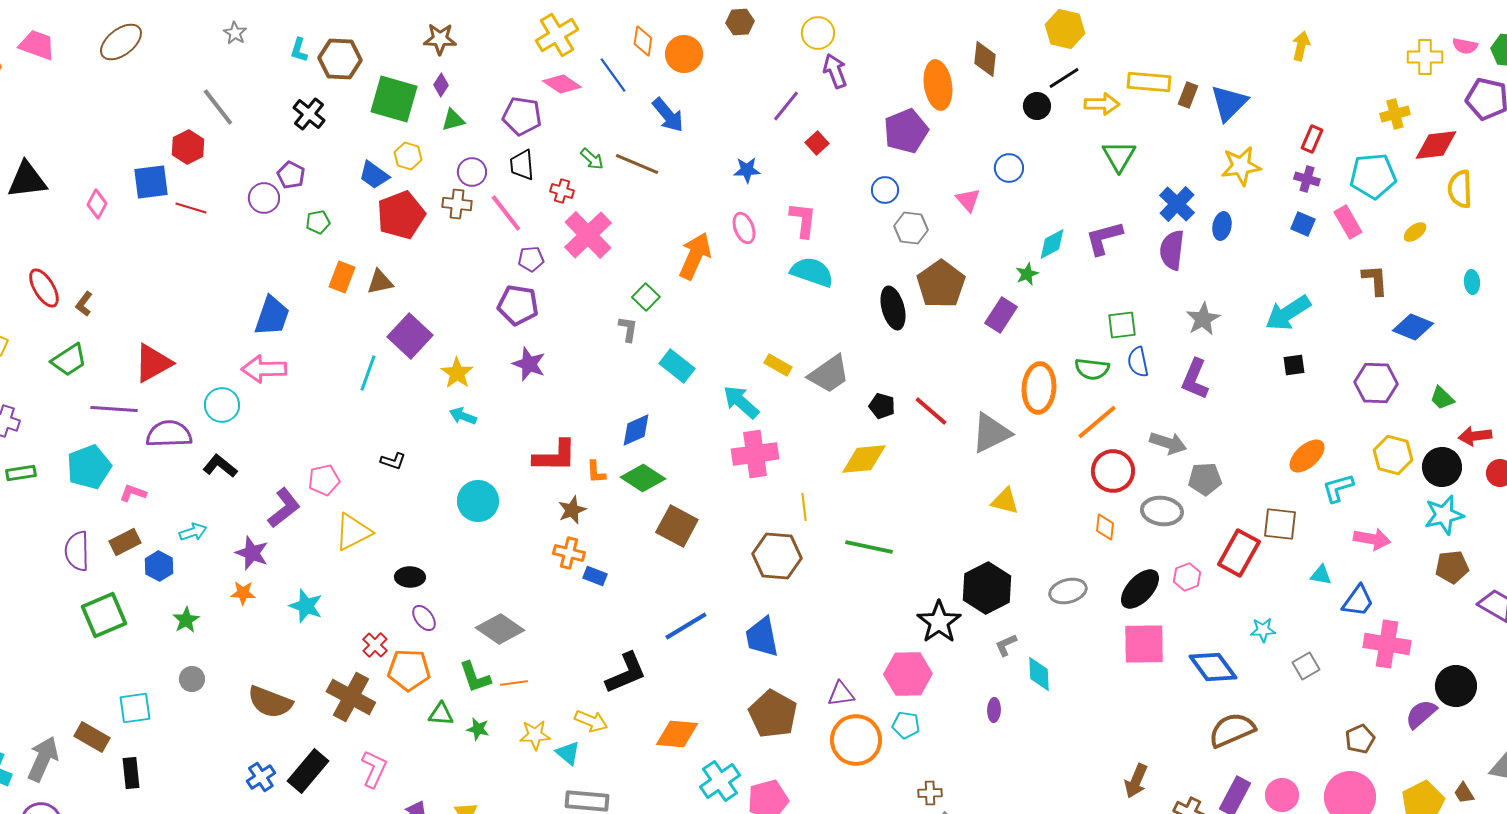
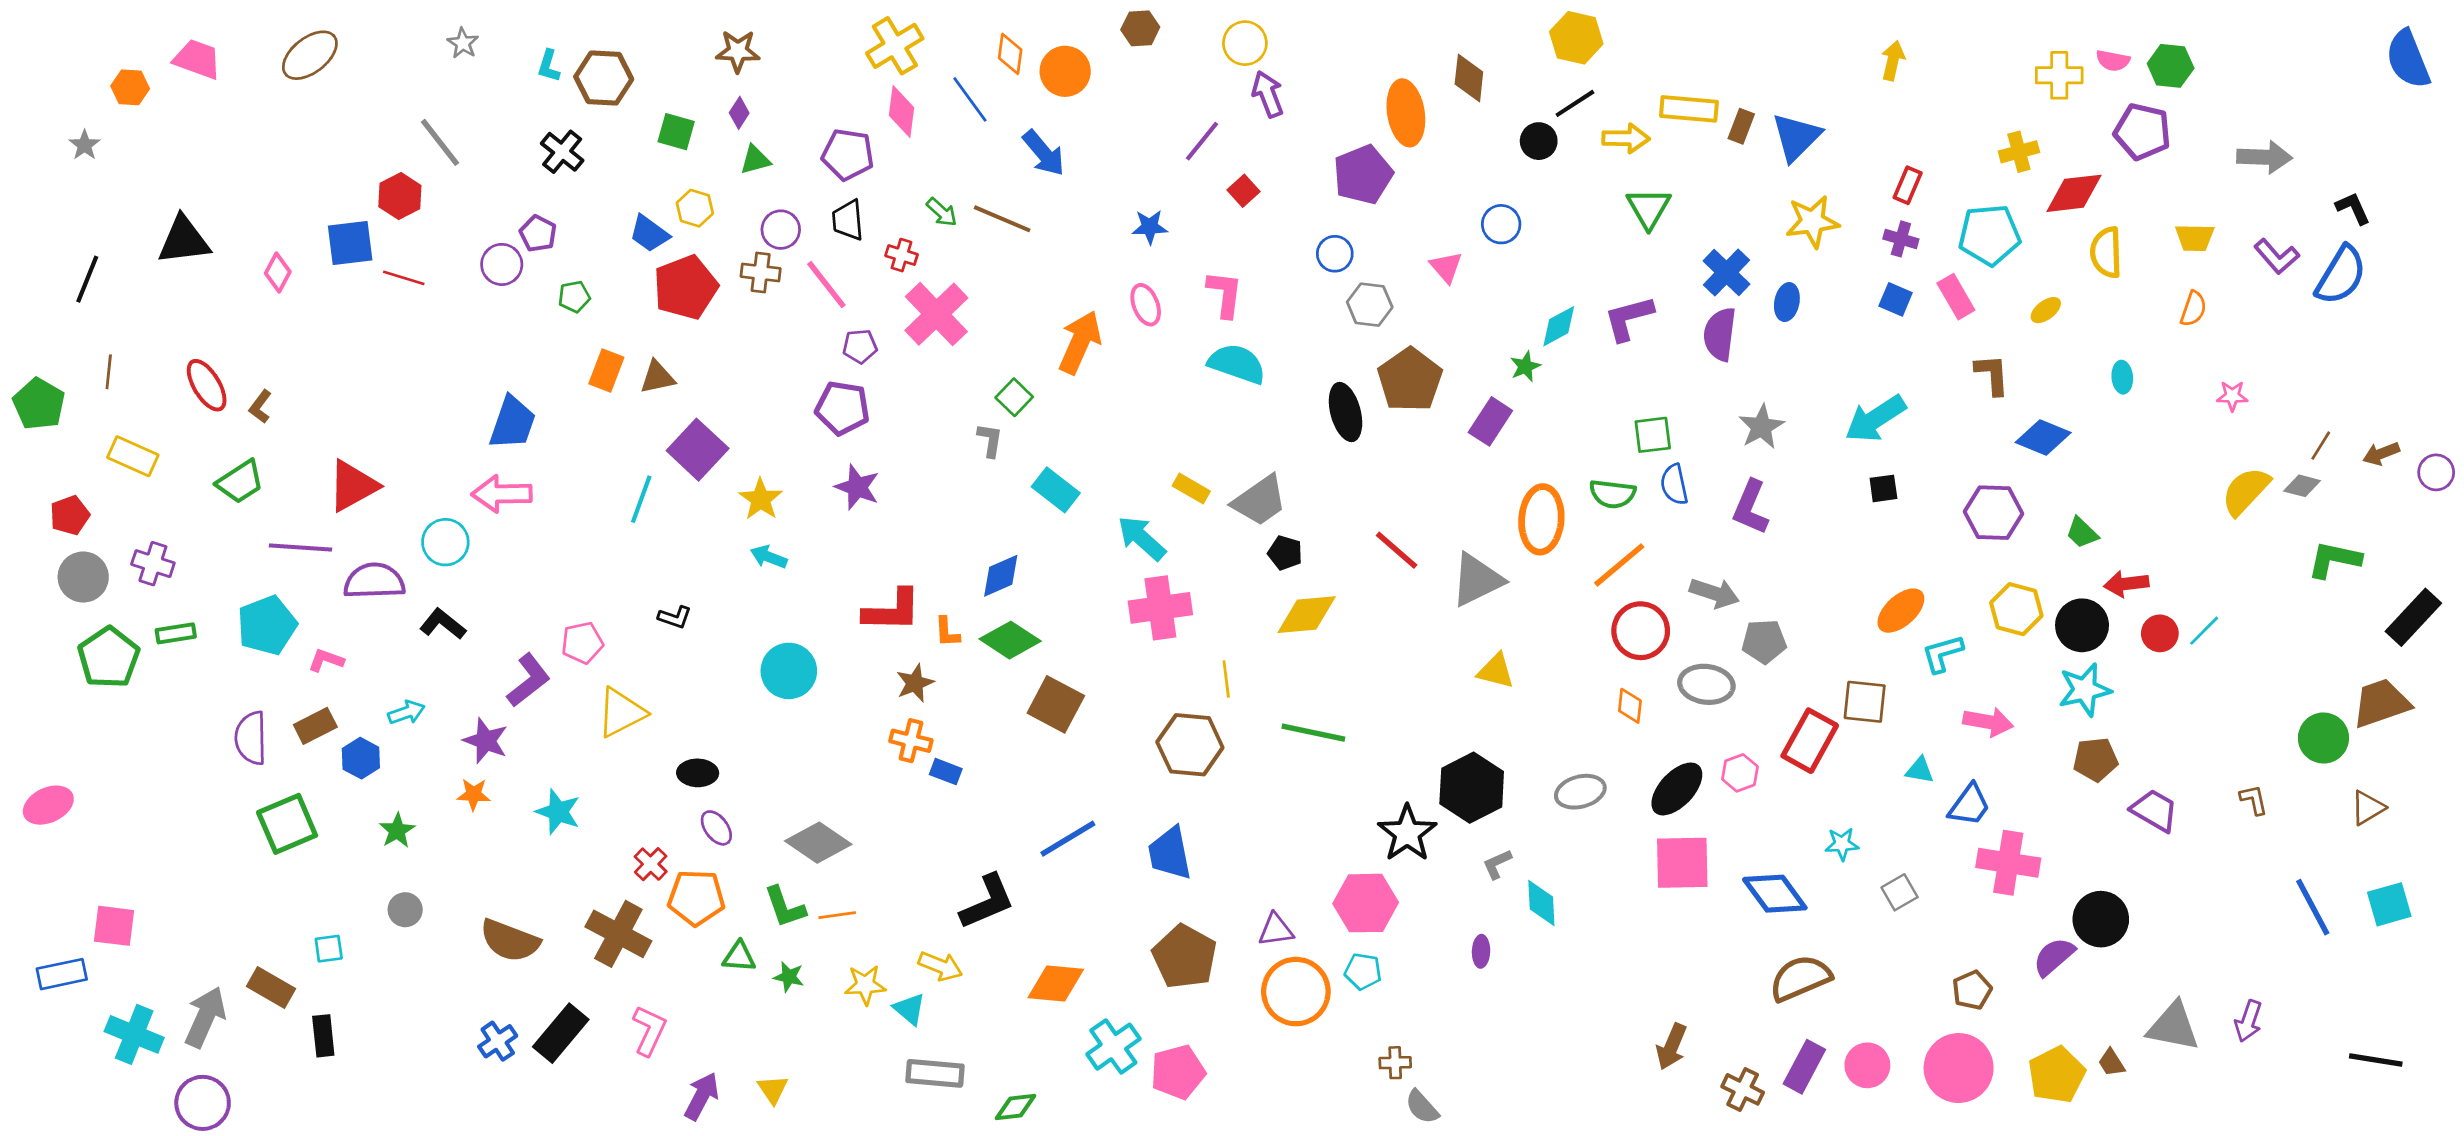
pink diamond: (562, 84) -> (901, 112), turned 63
green square: (394, 99) -> (676, 132), size x0.6
black pentagon: (882, 406) -> (1285, 553), moved
cyan square: (135, 708) -> (329, 949), size x0.7

